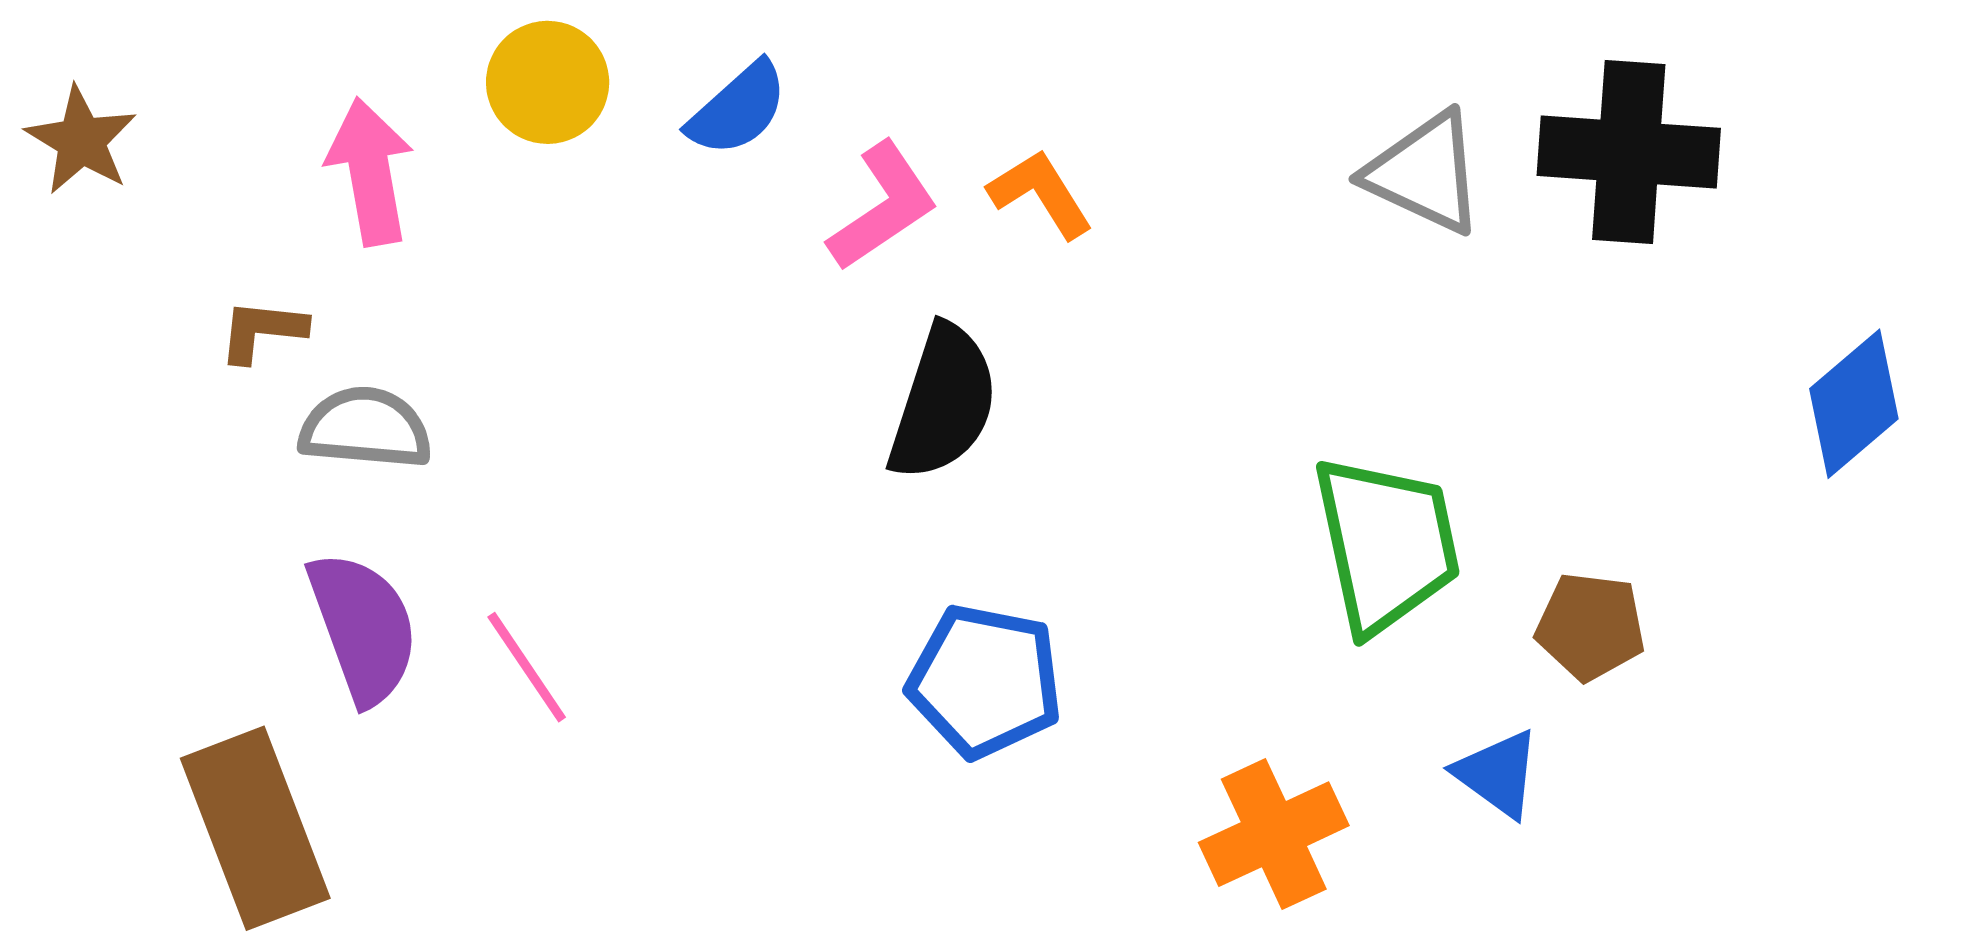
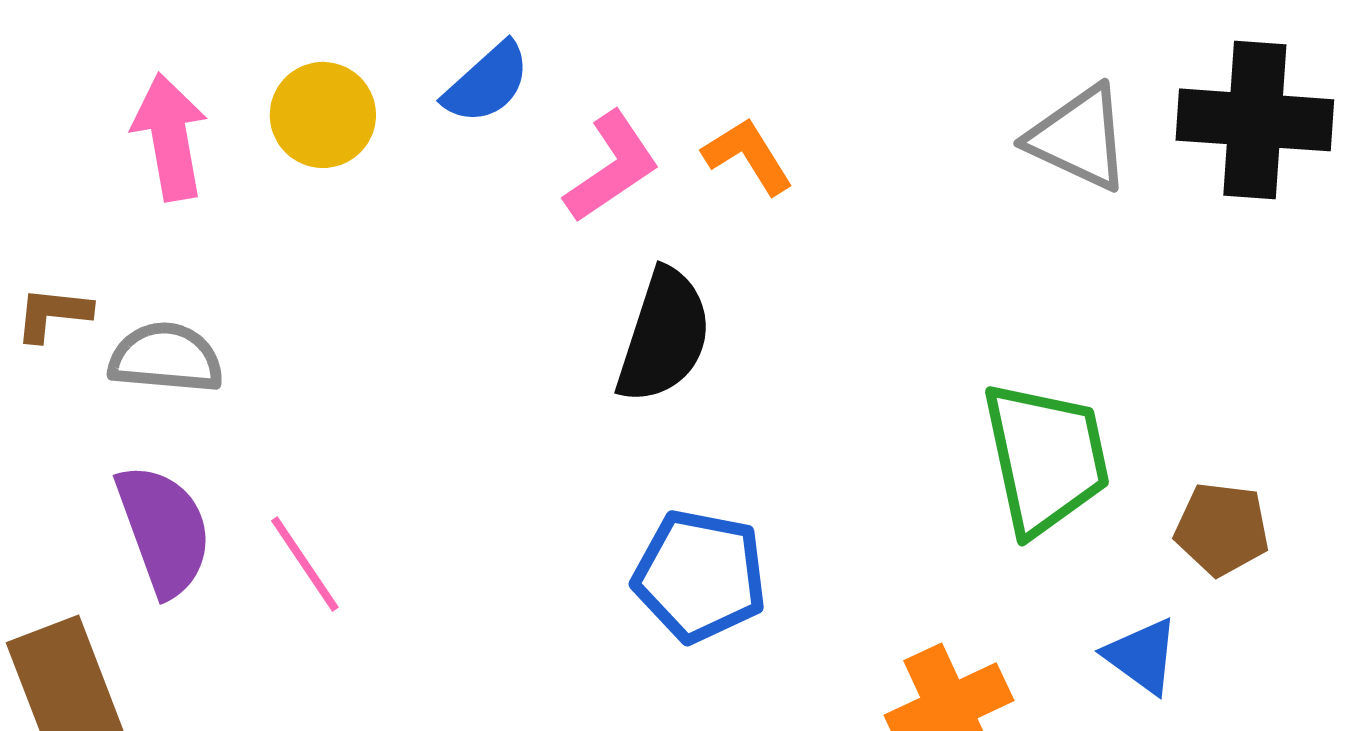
yellow circle: (548, 82) -> (323, 115), moved
brown L-shape: (262, 331) -> (53, 314), moved

